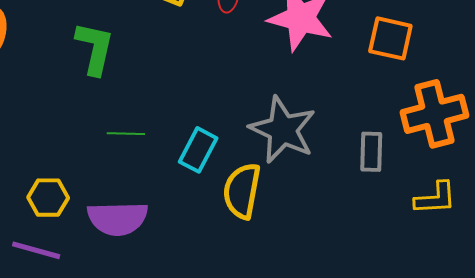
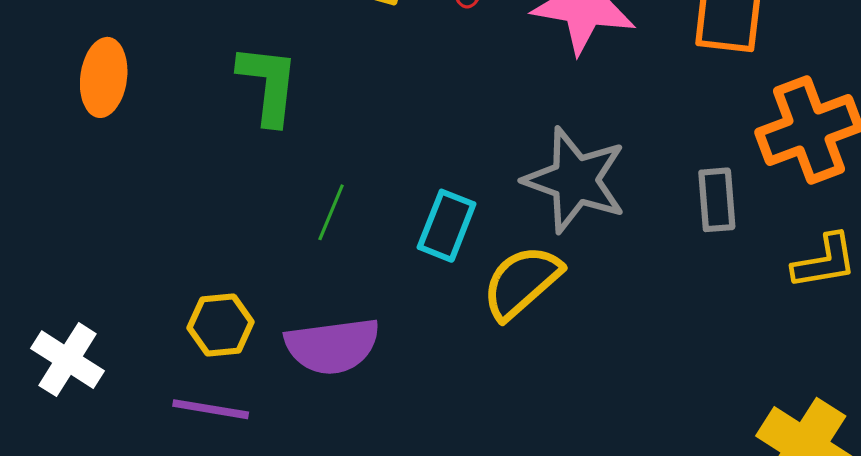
green line: (126, 134) -> (331, 212), turned -63
yellow semicircle: (242, 191) -> (522, 282), turned 44

